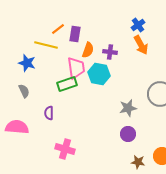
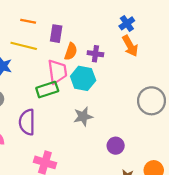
orange line: (58, 29) -> (28, 21), moved, turned 48
gray star: (128, 108) -> (83, 117), moved
purple semicircle: (49, 113) -> (27, 122), size x1.6

